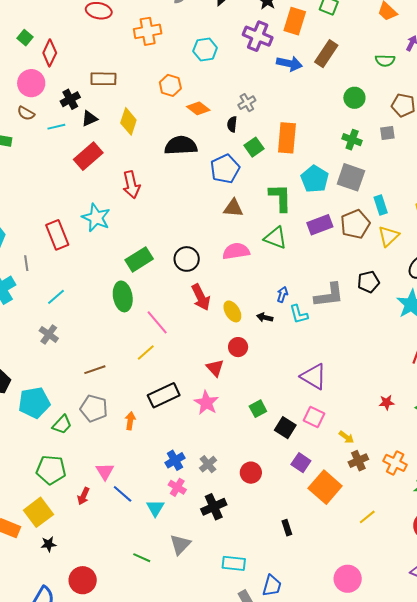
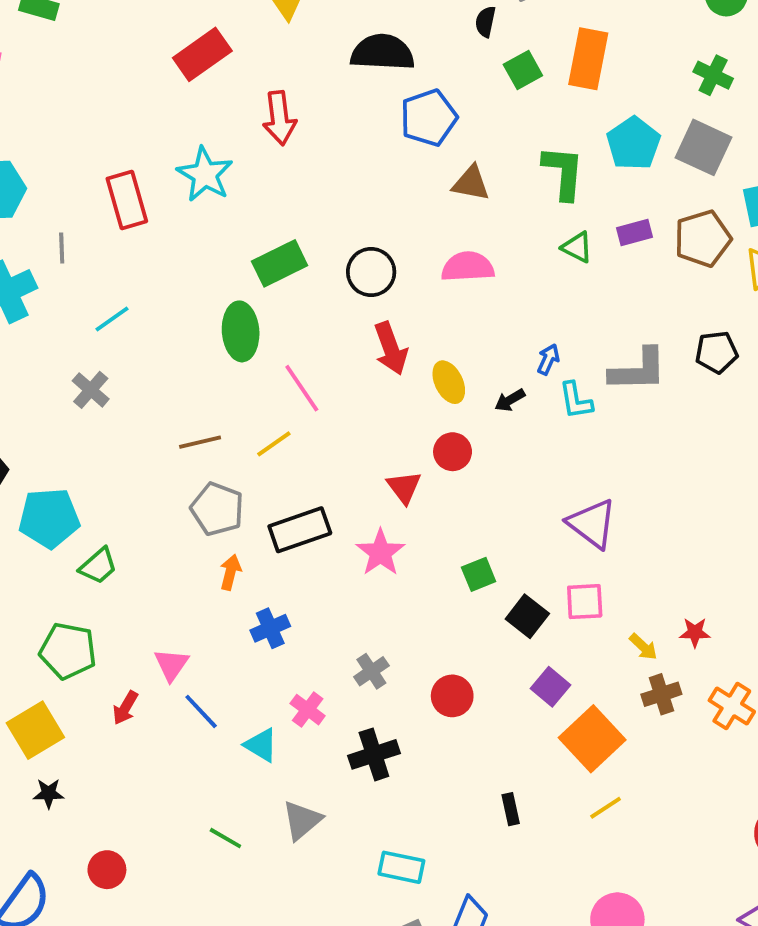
blue pentagon: (225, 169) -> (429, 118), moved
purple rectangle: (320, 225) -> (634, 233), size x0.7
green triangle: (275, 238) -> (577, 247), moved, size x0.7
black arrow: (265, 317) -> (510, 400), turned -49
brown line: (95, 370) -> (200, 442), moved
red star: (387, 402) -> (695, 632), moved
gray pentagon: (94, 408) -> (217, 509), moved
pink square: (314, 417) -> (585, 602), turned -35
blue cross: (175, 460) -> (270, 628), moved
cyan triangle: (155, 508) -> (261, 745), turned -36
yellow line: (367, 517) -> (606, 808), moved
red circle: (83, 580) -> (107, 870), size x0.7

